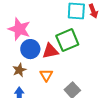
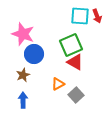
red triangle: (50, 51) -> (75, 62), moved, turned 42
orange triangle: (46, 75) -> (58, 84), moved, turned 32

